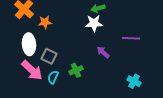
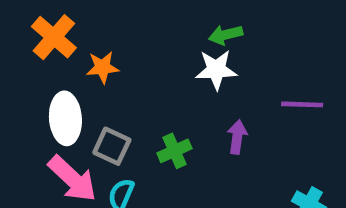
purple arrow: (103, 52) -> (237, 137), turned 56
green cross: (76, 70) -> (174, 151), moved

